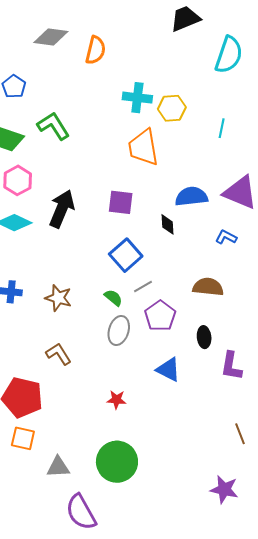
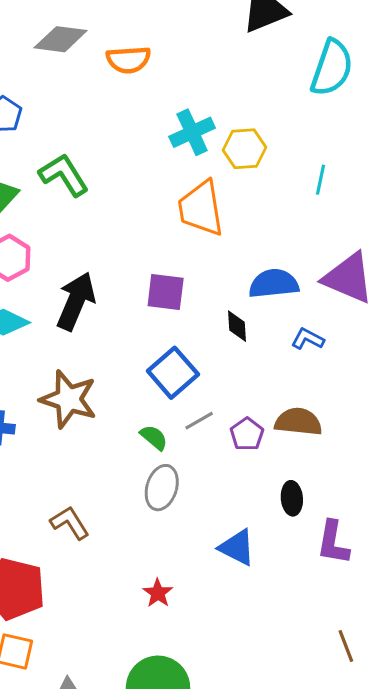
orange semicircle: (95, 50) -> (128, 60), turned 72
cyan cross: (137, 98) -> (192, 132), turned -32
blue L-shape: (226, 237) -> (308, 339), moved
brown star: (58, 298) -> (69, 399), moved, size x1.4
purple pentagon: (160, 316) -> (247, 434), moved, size x0.7
red star: (117, 400) -> (158, 593), turned 30

